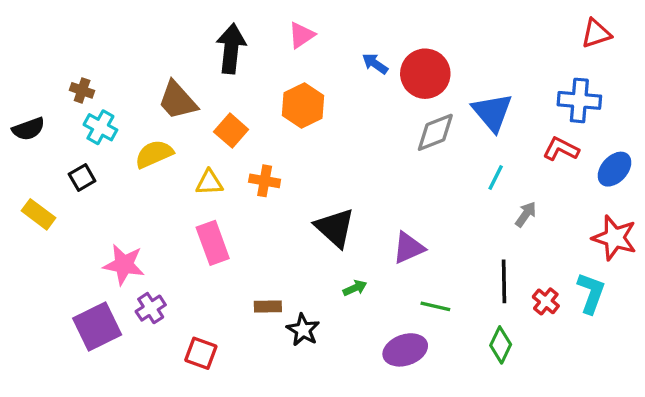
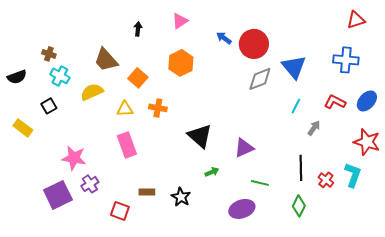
black arrow: (231, 49) -> (138, 29), size x0.5
red L-shape: (561, 149) -> (335, 102), moved
brown rectangle: (268, 306) -> (147, 192), moved

